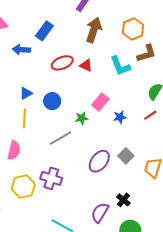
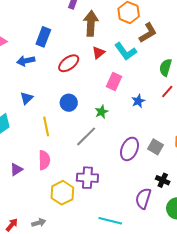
red triangle: (86, 65) -> (98, 53), moved, turned -48
blue triangle: (26, 93) -> (27, 98), moved
pink rectangle: (100, 102) -> (114, 82), moved
gray square: (126, 156) -> (156, 147), moved

